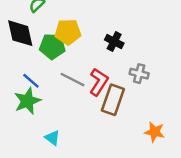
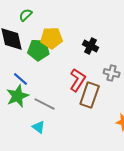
gray line: (73, 80) -> (45, 104), moved

